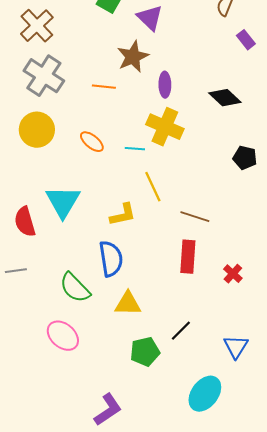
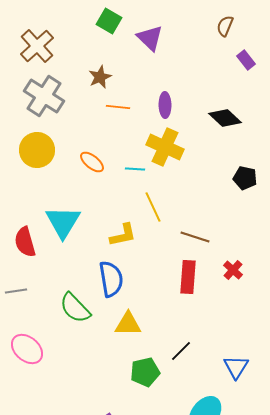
brown star: (133, 57) -> (100, 77), moved, size x0.7
orange line: (104, 87) -> (118, 107), moved
red cross: (233, 274) -> (233, 270), moved
pink ellipse: (63, 336) -> (27, 349), moved

